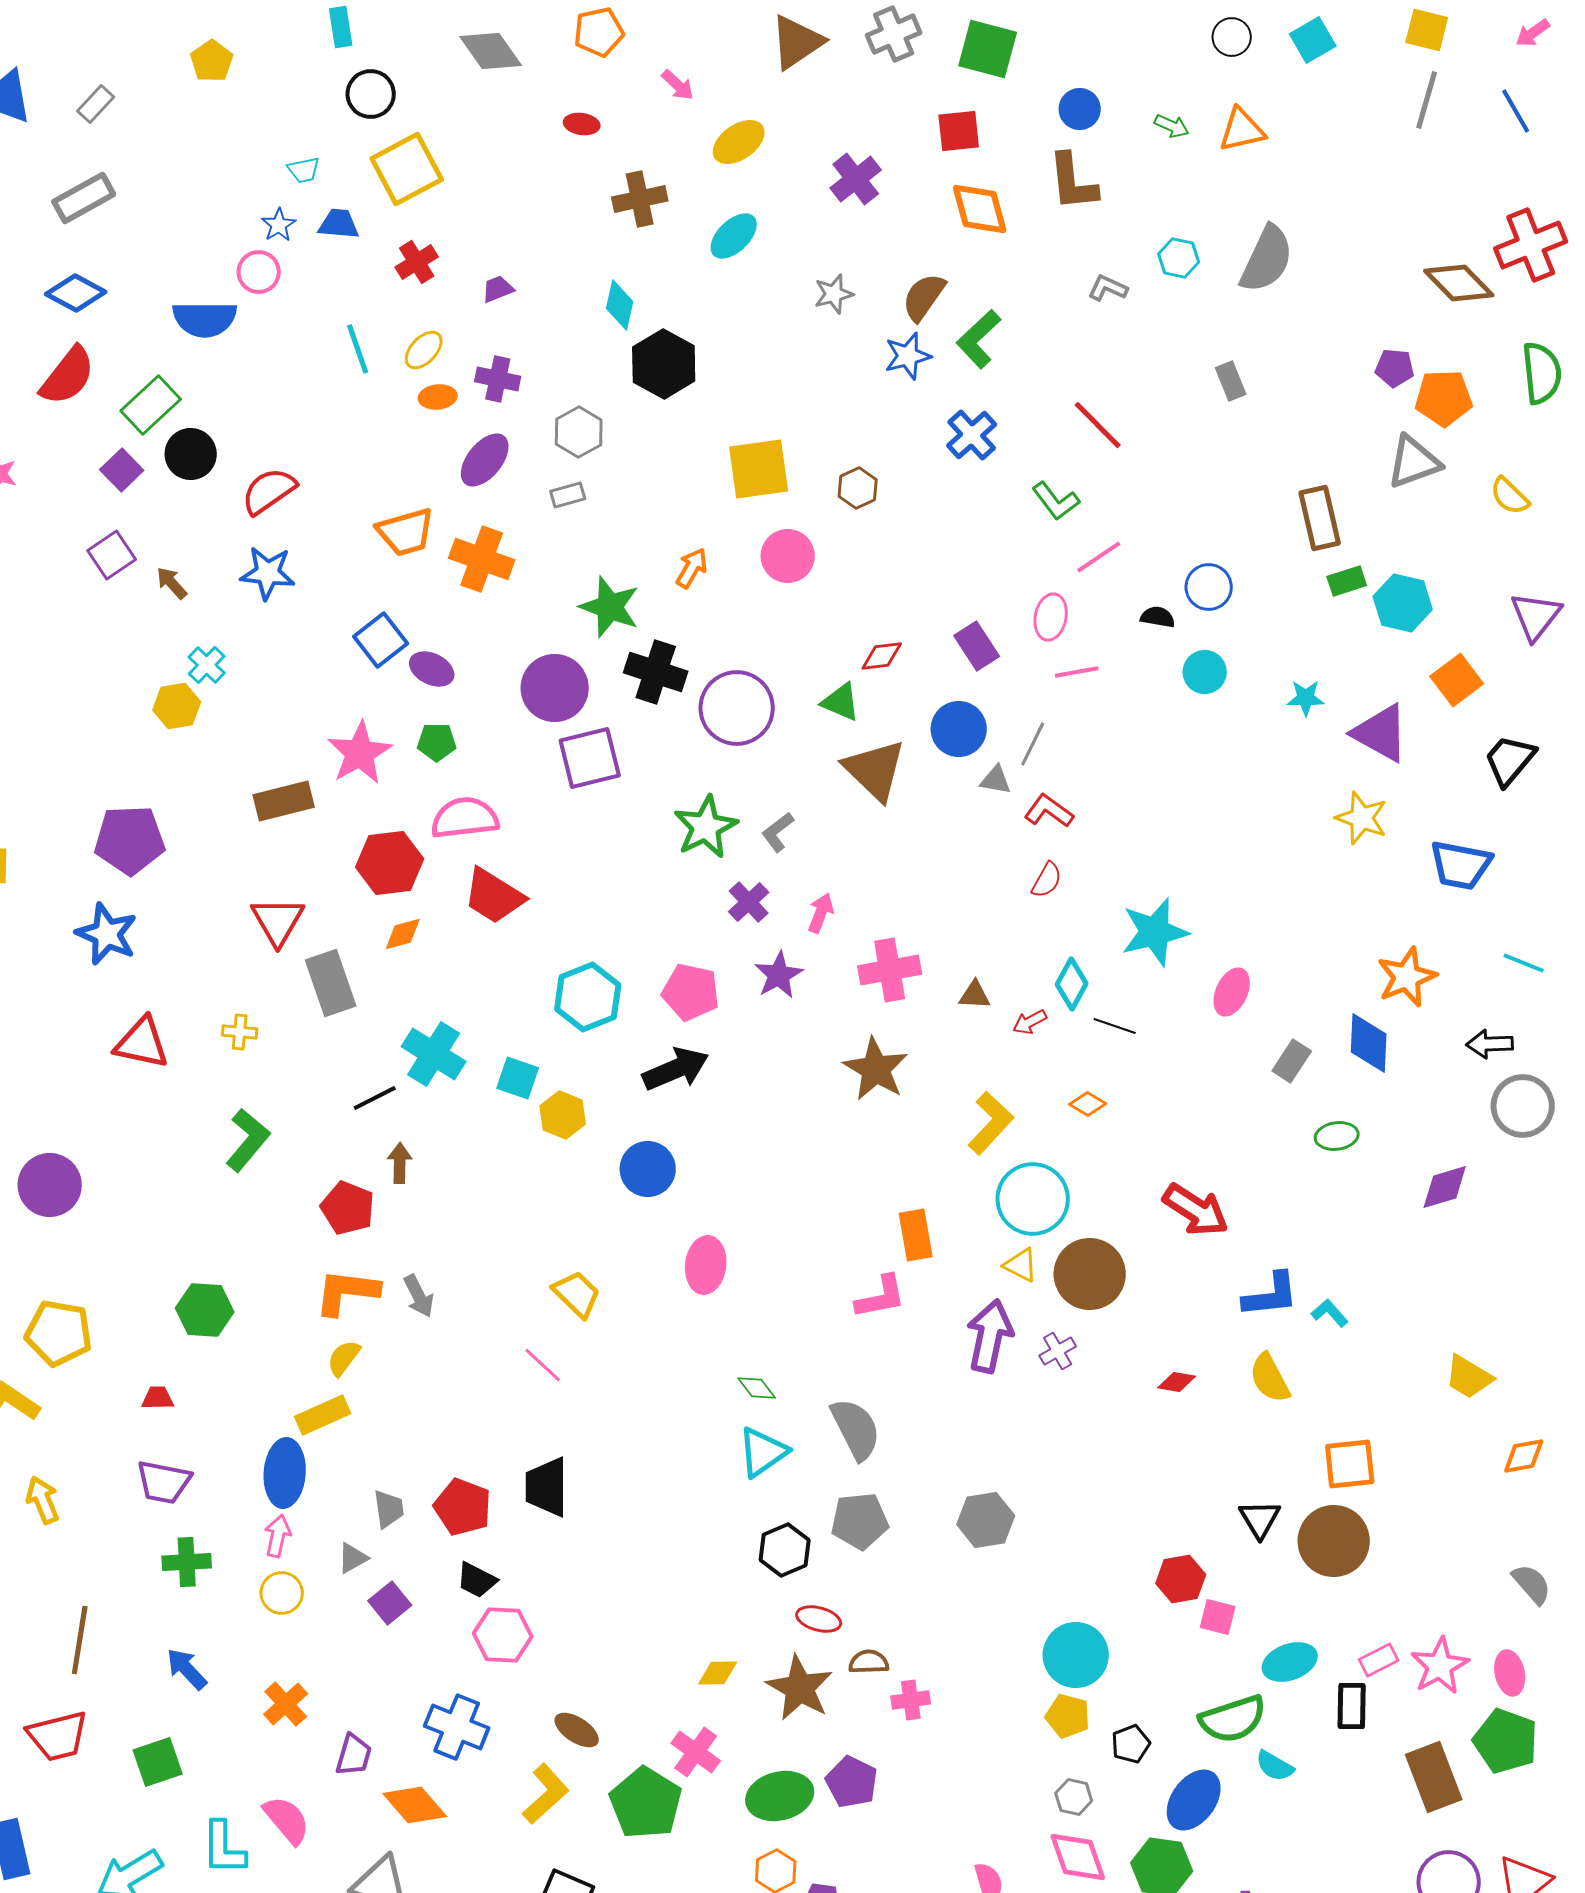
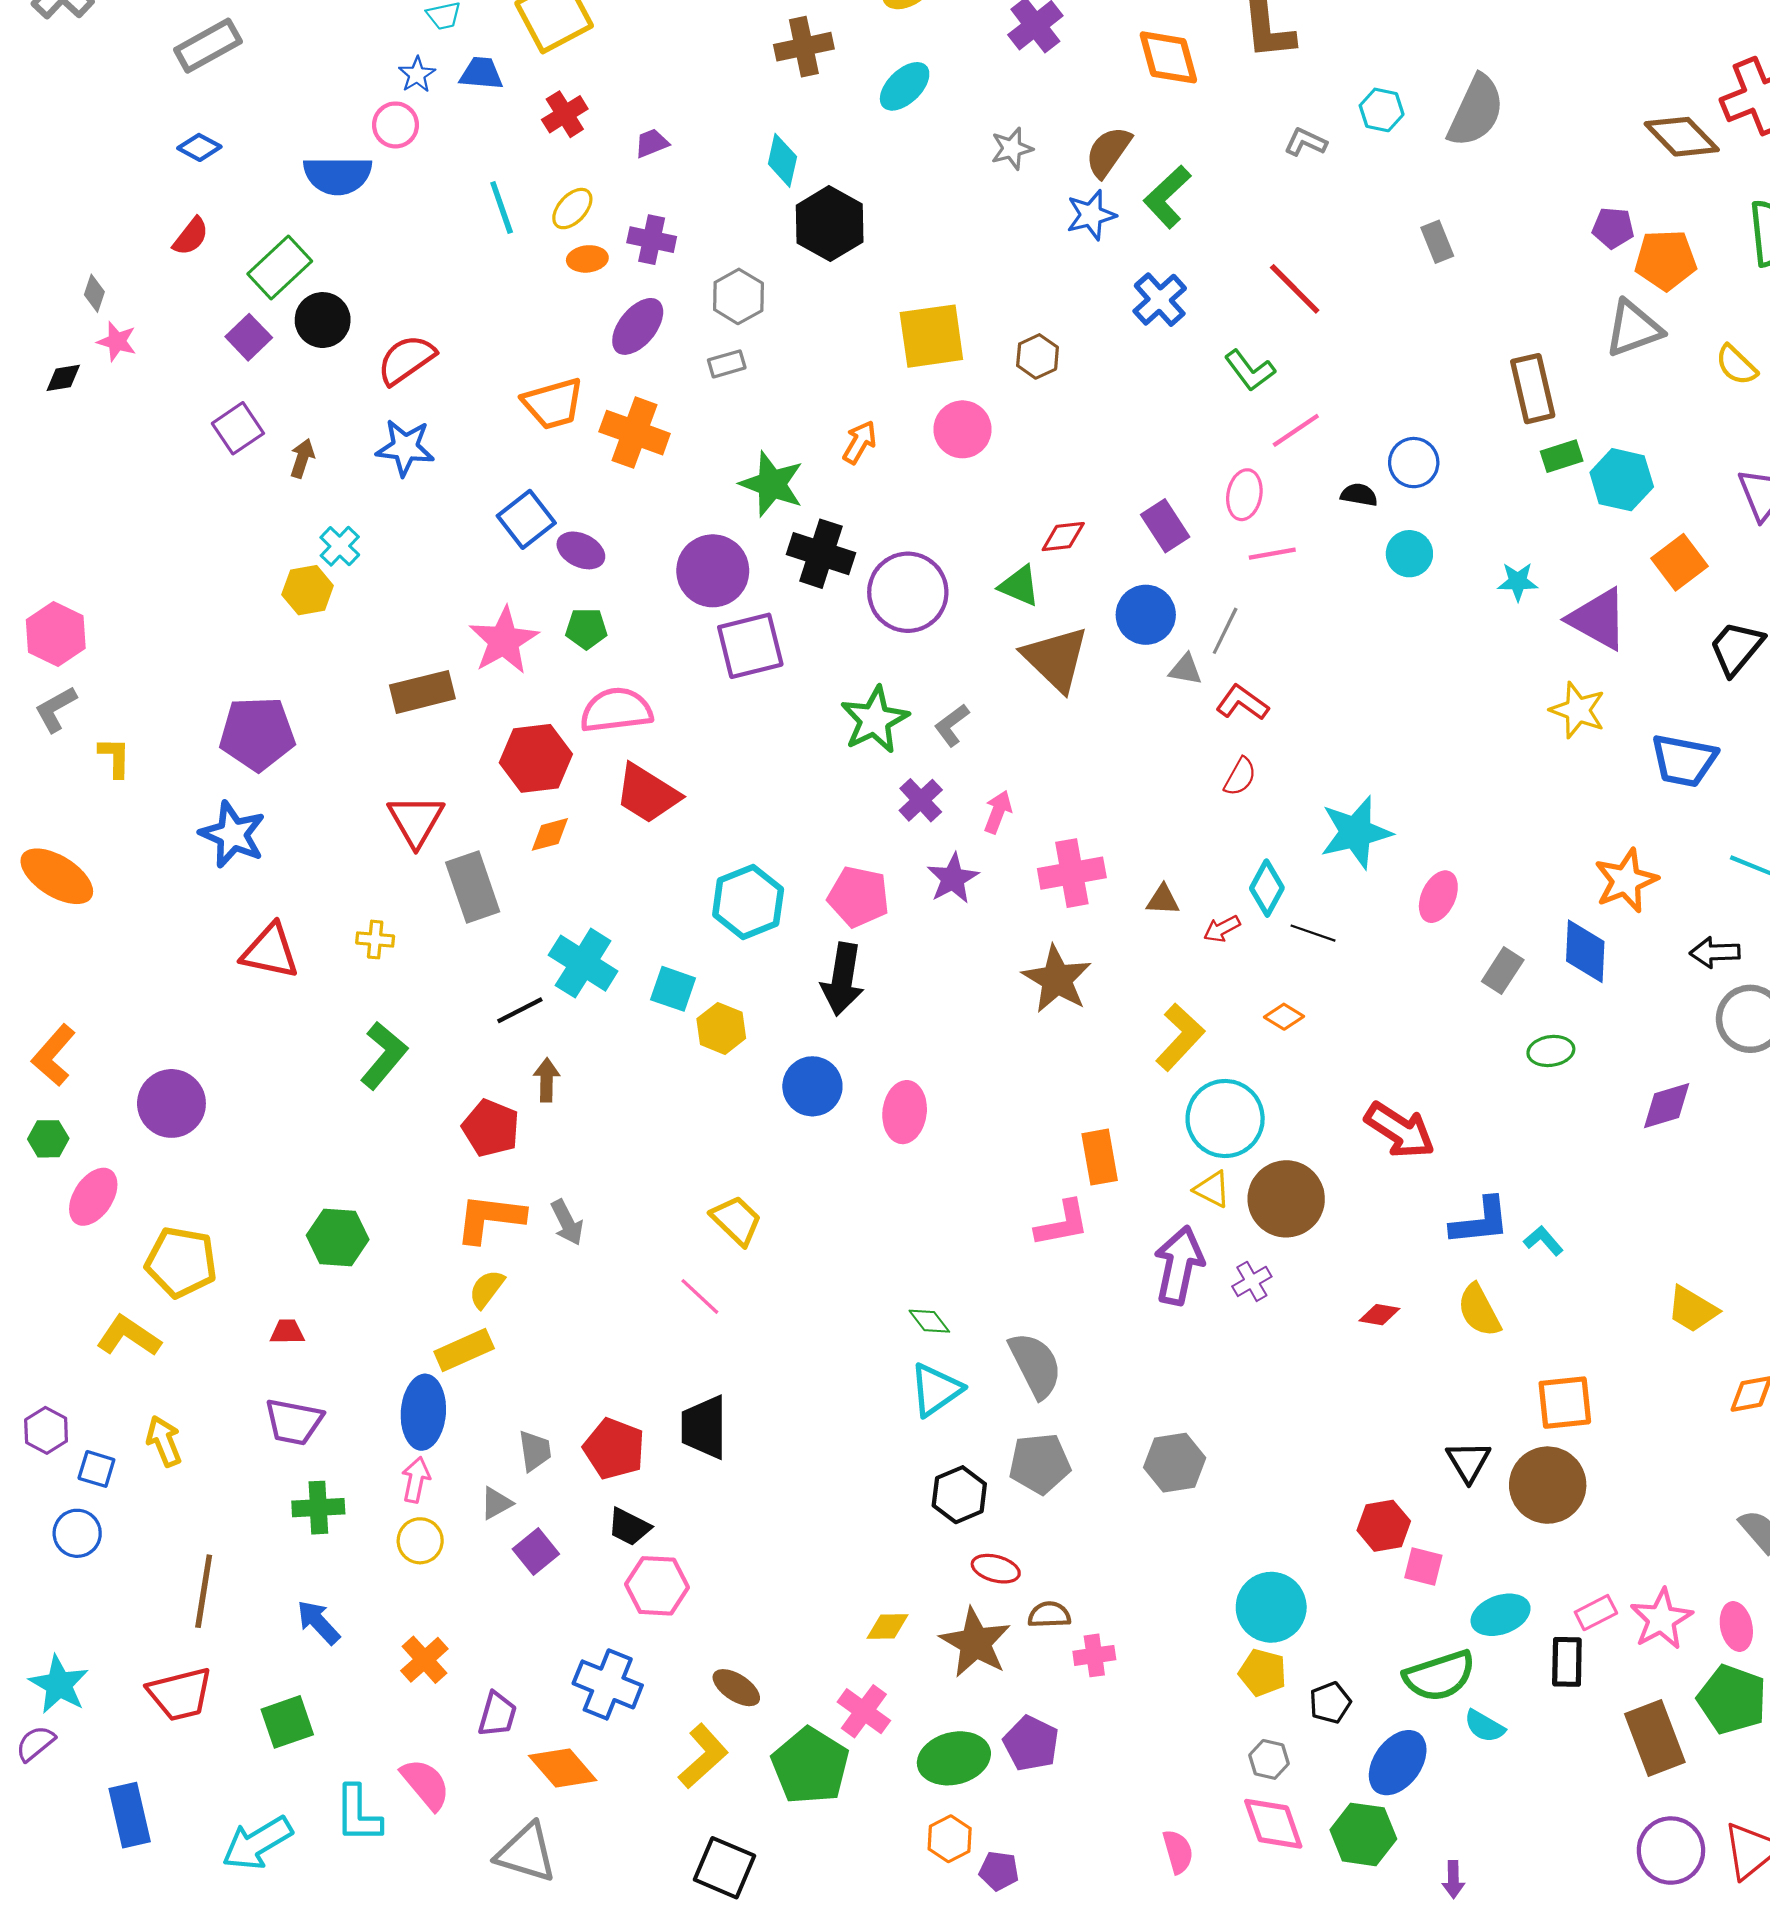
blue diamond: (76, 293) -> (199, 147), size x0.7
red semicircle: (68, 376) -> (191, 236), size x0.6
brown arrow: (172, 583) -> (302, 458), turned 60
black arrow: (676, 1069) -> (842, 979), turned 122
pink ellipse: (706, 1265) -> (905, 1112), moved

